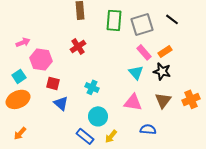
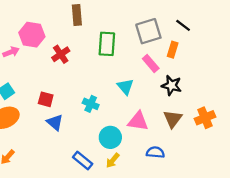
green rectangle: (114, 20) -> (107, 44), moved
red cross: (78, 46) -> (61, 54), moved
orange rectangle: (165, 51) -> (173, 50), moved, turned -40
pink hexagon: (41, 59) -> (32, 35), moved
cyan triangle: (136, 72) -> (125, 87), moved
cyan circle: (98, 116) -> (110, 137), moved

